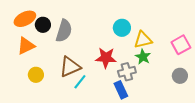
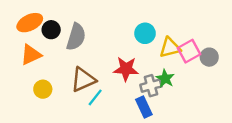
pink square: (181, 45) -> (189, 51), moved
green star: (143, 57) -> (165, 78), moved
gray circle: (180, 76) -> (209, 57), moved

